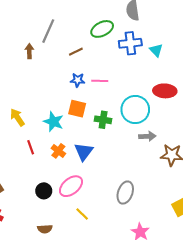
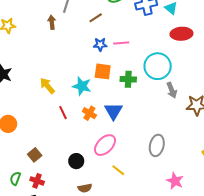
red ellipse: (165, 91) -> (181, 34), moved
gray arrow: (147, 136) -> (172, 90), turned 77
black circle: (44, 191) -> (76, 161), moved

